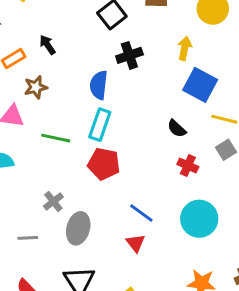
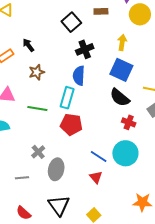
blue semicircle: (99, 85) -> (79, 76), moved
blue square: (200, 85) -> (121, 70), moved
brown star: (36, 87) -> (37, 72), moved
black semicircle: (177, 128) -> (120, 97), size x1.5
cyan circle: (199, 219) -> (125, 153), moved

